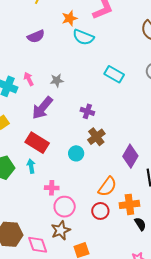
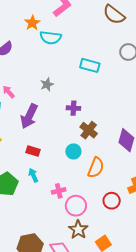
gray star: (57, 80) -> (47, 84), moved
red rectangle: (37, 143) -> (33, 151), size x0.6
orange semicircle: (107, 187) -> (96, 168), moved

